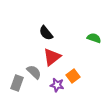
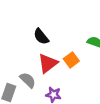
orange square: (73, 76) -> (71, 60), moved

